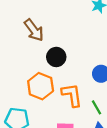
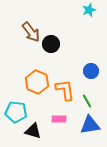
black circle: (56, 57) -> (51, 44), moved

